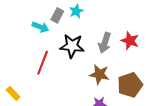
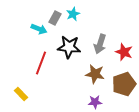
red star: (130, 41) -> (124, 52), moved
yellow rectangle: (13, 93) -> (21, 94), moved

